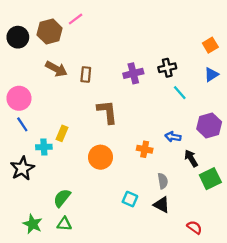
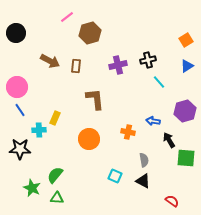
brown hexagon: (50, 31) -> (90, 33), moved
black star: (22, 168) -> (20, 149), turned 30
green square: (210, 179) -> (186, 158), turned 30
green star: (33, 224) -> (32, 188), moved

